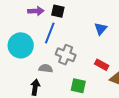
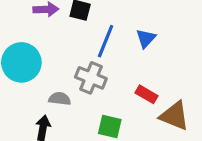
blue line: (50, 33) -> (106, 41), moved

